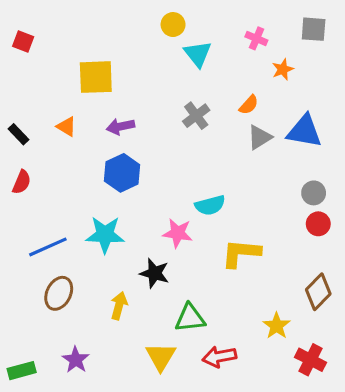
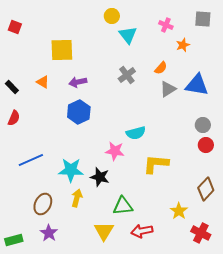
cyan star: (105, 235) -> (71, 170), moved
brown ellipse: (59, 293) -> (43, 204), moved

